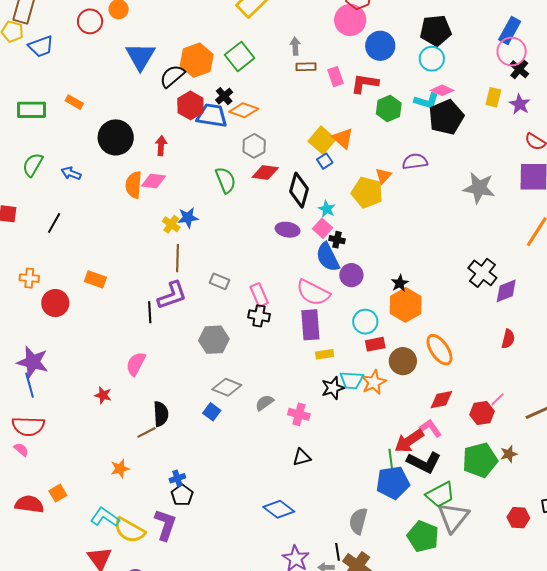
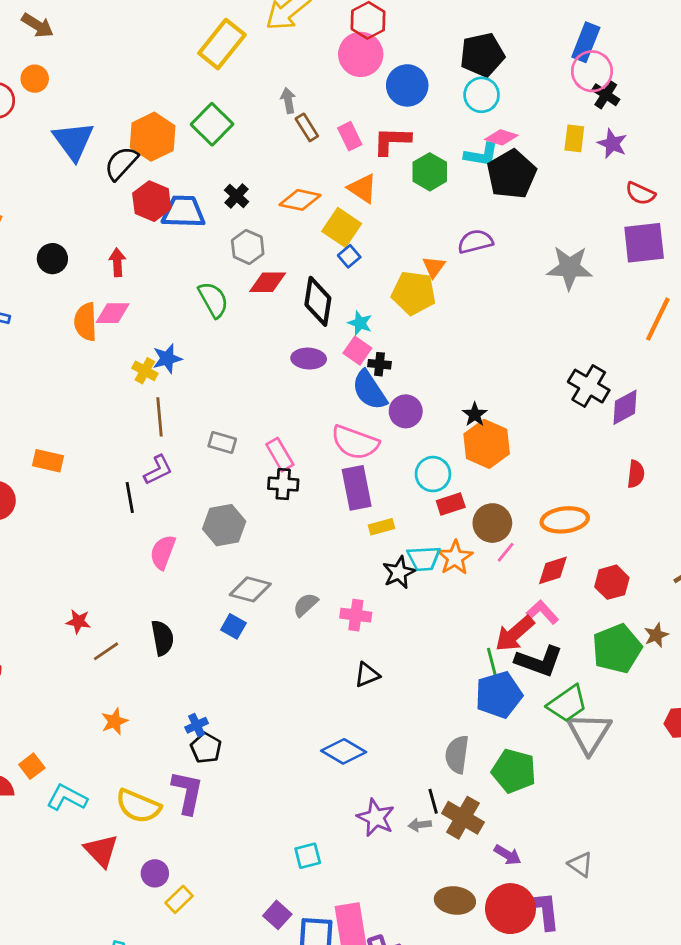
brown rectangle: (306, 67) -> (307, 127), turned 66
black cross: (224, 96) -> (237, 196), moved
orange diamond: (244, 110) -> (300, 200), moved
black circle: (116, 137) -> (52, 259), size x0.6
orange triangle: (343, 138) -> (362, 188), moved
purple L-shape: (172, 295) -> (158, 470), size x0.7
orange ellipse: (439, 350) -> (565, 520), moved, turned -56
pink semicircle: (136, 364) -> (163, 552), moved
pink line: (498, 399) -> (506, 552), moved
brown line: (147, 432) -> (106, 651), moved
cyan L-shape: (105, 517) -> (67, 798), moved
green pentagon: (423, 536) -> (514, 771), moved

